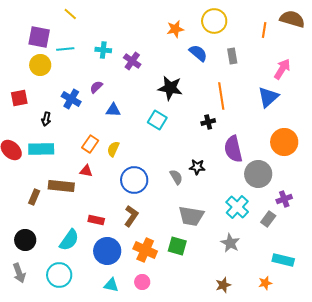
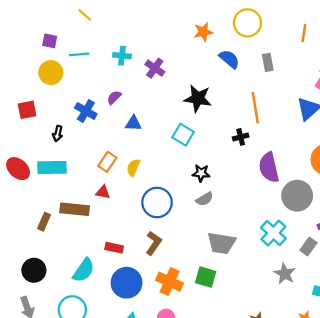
purple square: (39, 37) -> (50, 41), size x0.6
black star: (197, 167) -> (201, 173), moved
gray semicircle: (176, 177) -> (204, 199), turned 91
gray star: (230, 243) -> (285, 274), moved

